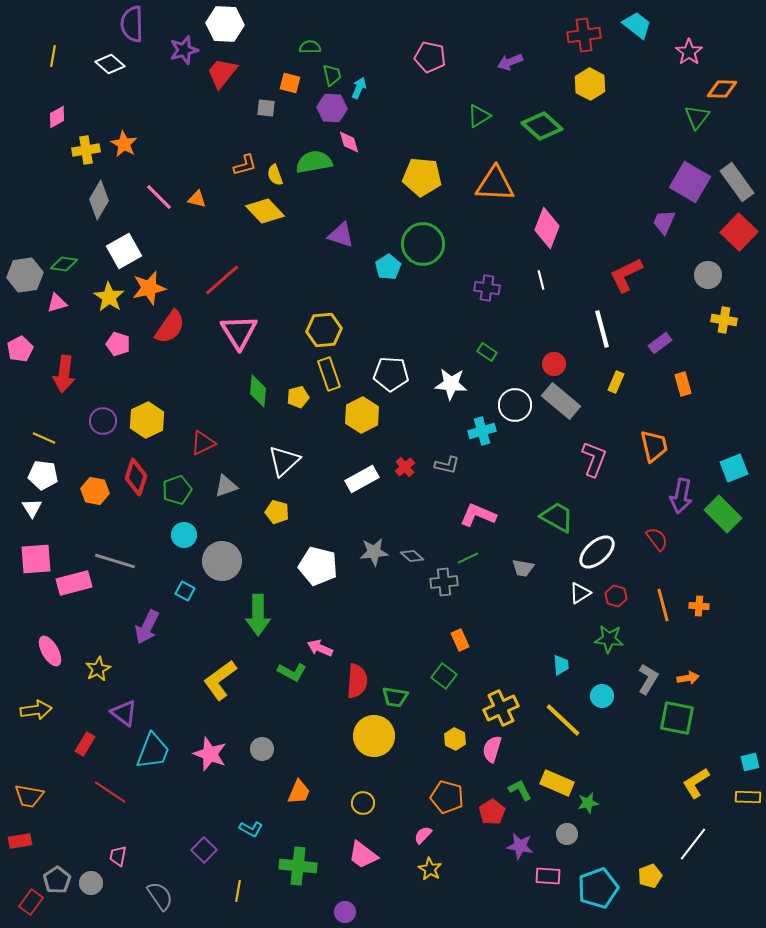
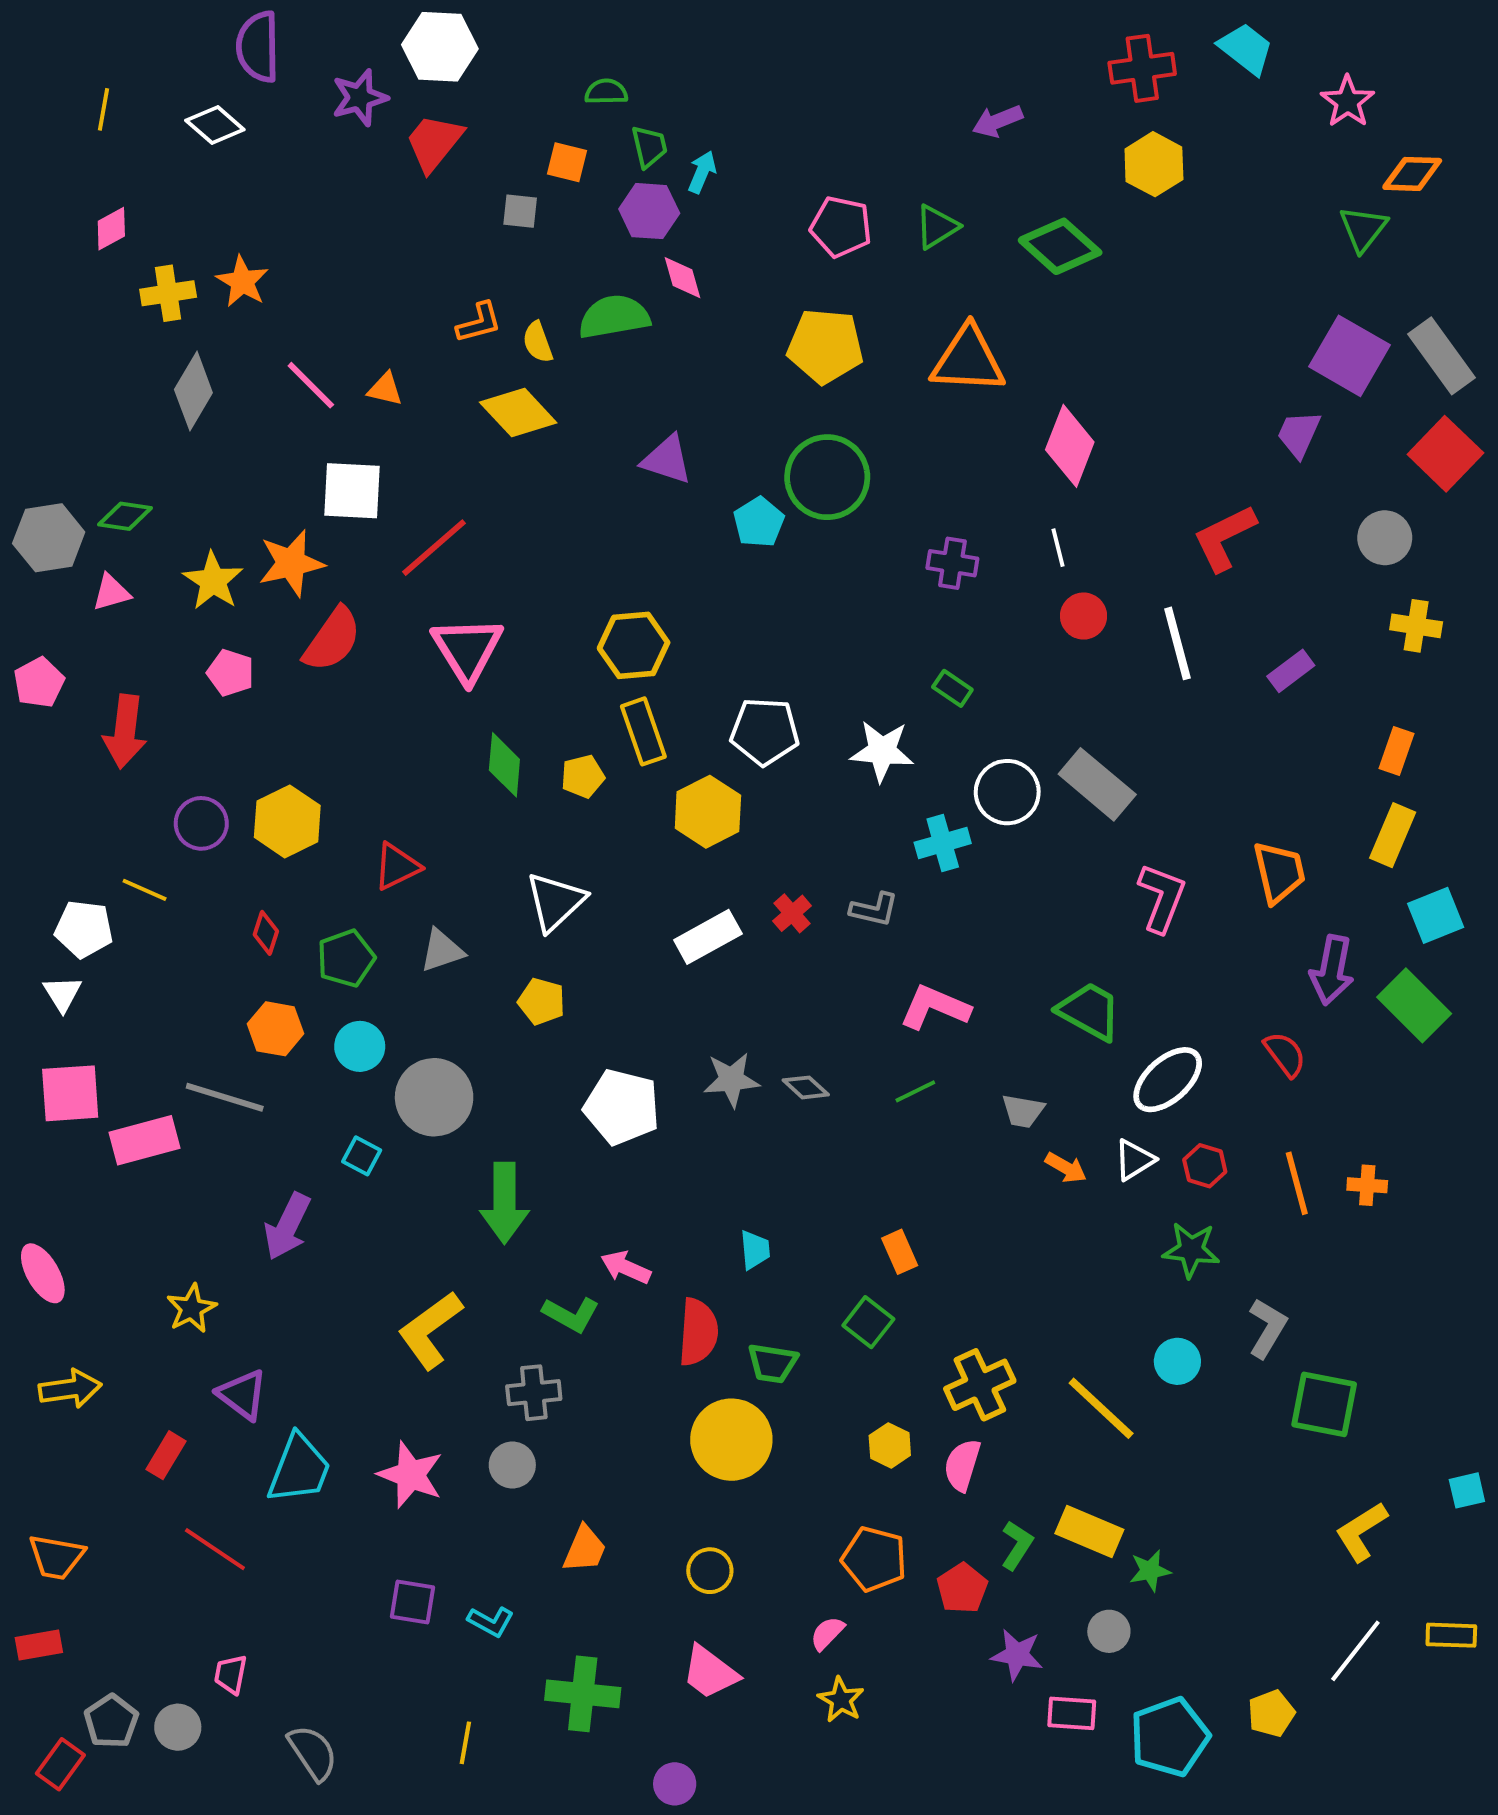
pink pentagon: (430, 57) -> (841, 227), moved
white square: (124, 251) -> (352, 491), moved, turned 32
red circle: (554, 364) -> (1084, 616), moved
yellow rectangle: (616, 382) -> (1393, 835), moved, size x1.4
orange rectangle: (683, 384) -> (1397, 751), moved, turned 35
yellow line: (44, 438) -> (145, 890), moved
red diamond: (136, 477) -> (266, 933), size x0.6
orange hexagon: (95, 491) -> (276, 1029), moved
gray cross: (444, 582) -> (534, 1393), moved
pink ellipse: (50, 651) -> (43, 1273), moved
cyan trapezoid: (561, 665) -> (755, 1250), moved
orange arrow: (688, 678) -> (1066, 1168), moved, turned 40
green L-shape: (520, 790) -> (1017, 1545), turned 60
yellow rectangle: (748, 797) -> (1451, 1635), moved
purple square: (204, 850) -> (413, 1602), moved, turned -35

